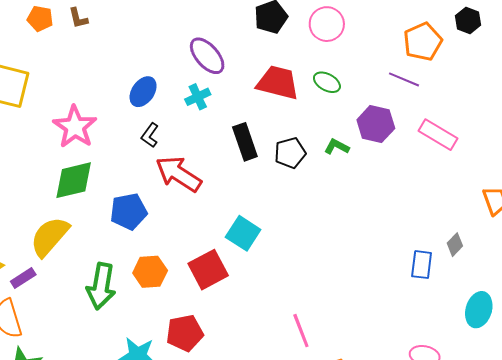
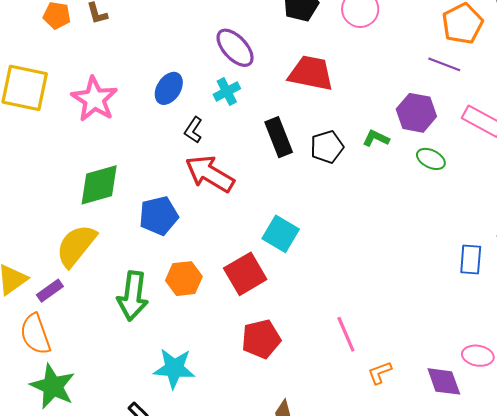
green ellipse: (327, 82) -> (431, 159), moved
pink star: (75, 127) -> (94, 99), moved
black L-shape: (150, 135) -> (193, 130), moved
red pentagon: (185, 333) -> (261, 339), moved

